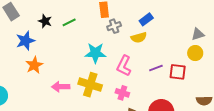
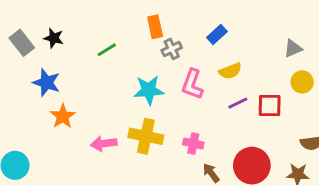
black star: (45, 21) -> (54, 38), moved
yellow semicircle: (139, 38) -> (230, 71), moved
blue star: (25, 41) -> (46, 83), turned -30
yellow circle: (195, 53) -> (302, 82), moved
pink L-shape: (124, 66) -> (192, 84), moved

